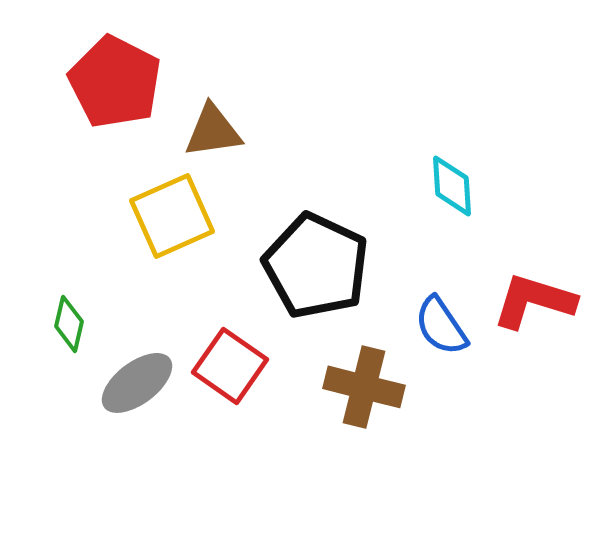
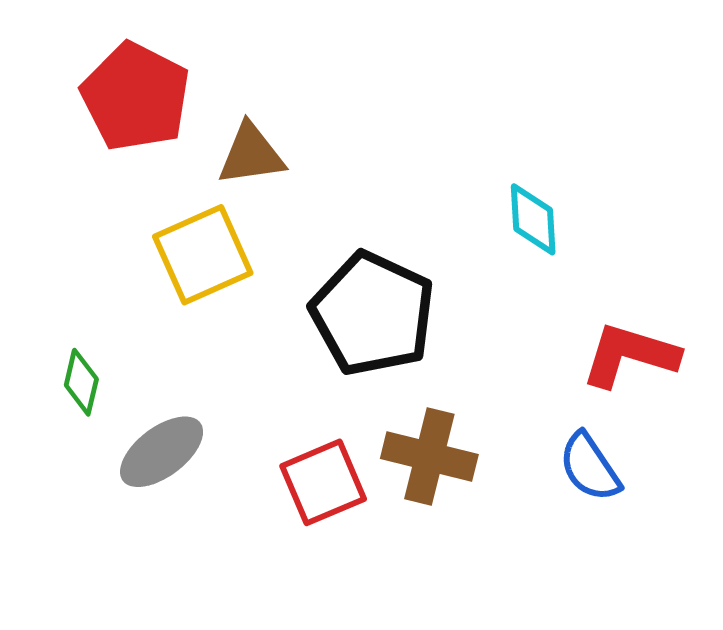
blue semicircle: (441, 326) -> (590, 467), moved
red square: (230, 366) -> (323, 482), moved, turned 32

